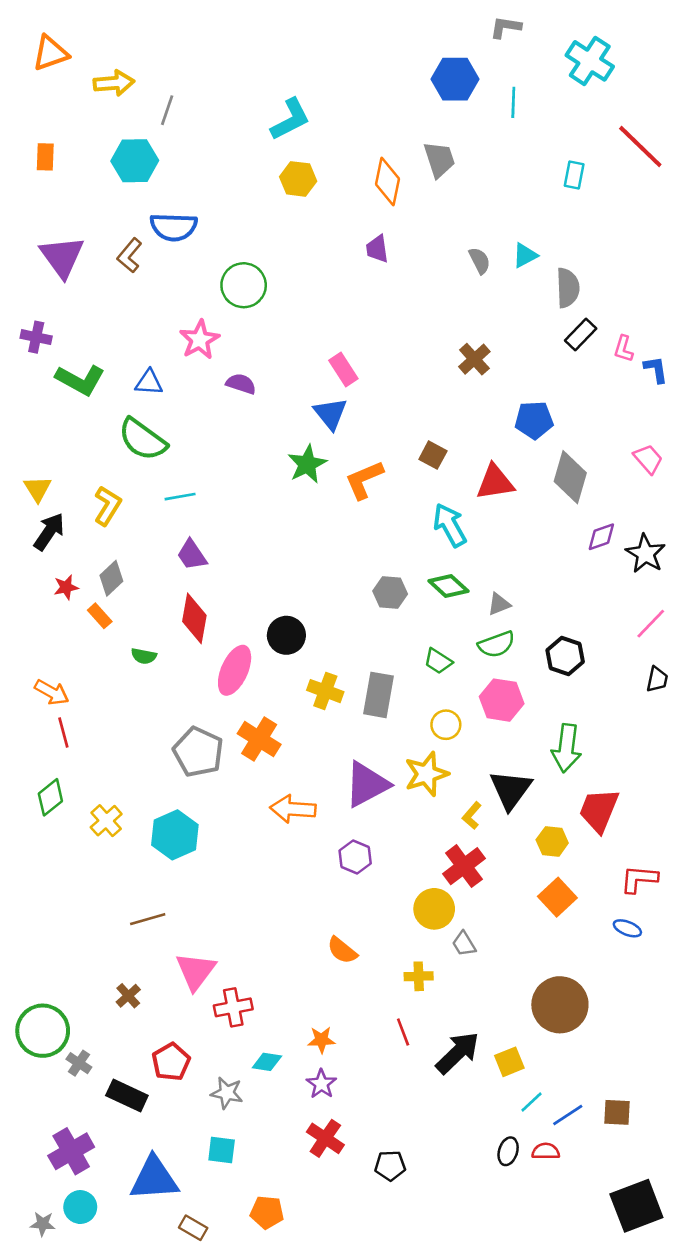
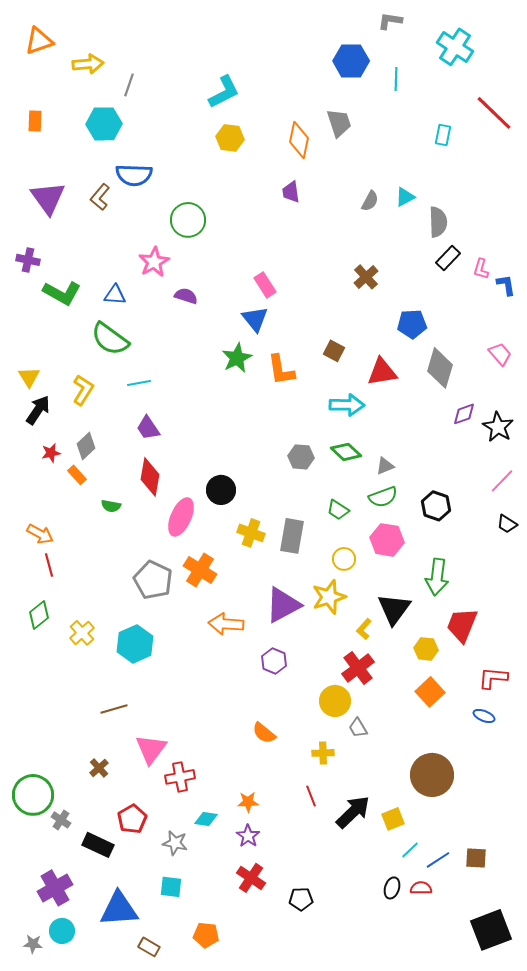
gray semicircle: (480, 261) -> (370, 201), turned 55
orange L-shape: (364, 480) -> (281, 370), turned -76
cyan arrow: (450, 525) -> (347, 405), turned 120
black trapezoid: (657, 679) -> (507, 524), turned 110

